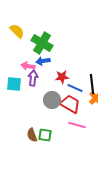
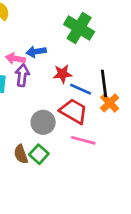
green cross: (42, 43) -> (79, 28), moved
gray circle: (52, 100) -> (43, 122), moved
green square: (45, 135) -> (39, 154), turned 32

